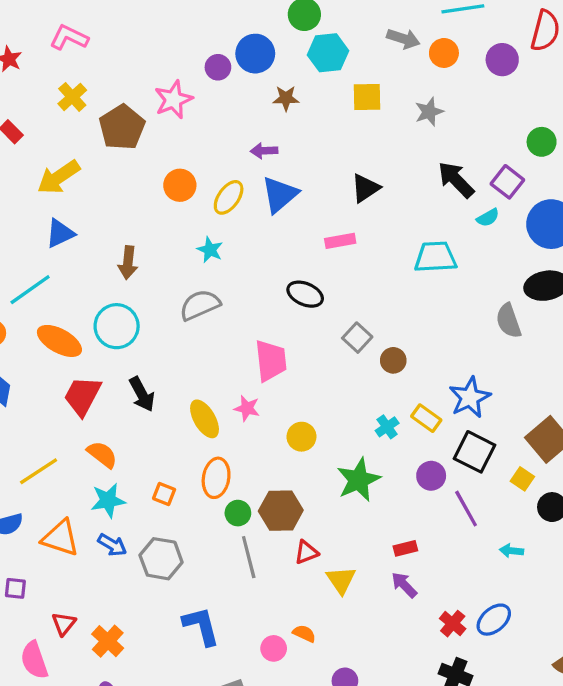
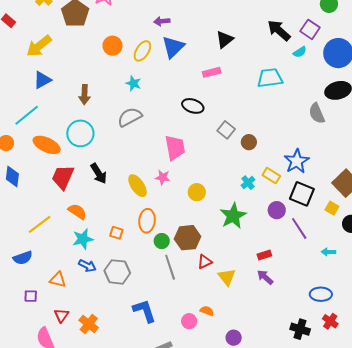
orange triangle: (61, 538) -> (58, 280), moved, size x0.7
blue ellipse: (494, 620) -> (321, 294), turned 45
red cross: (453, 624) -> (330, 321), moved

